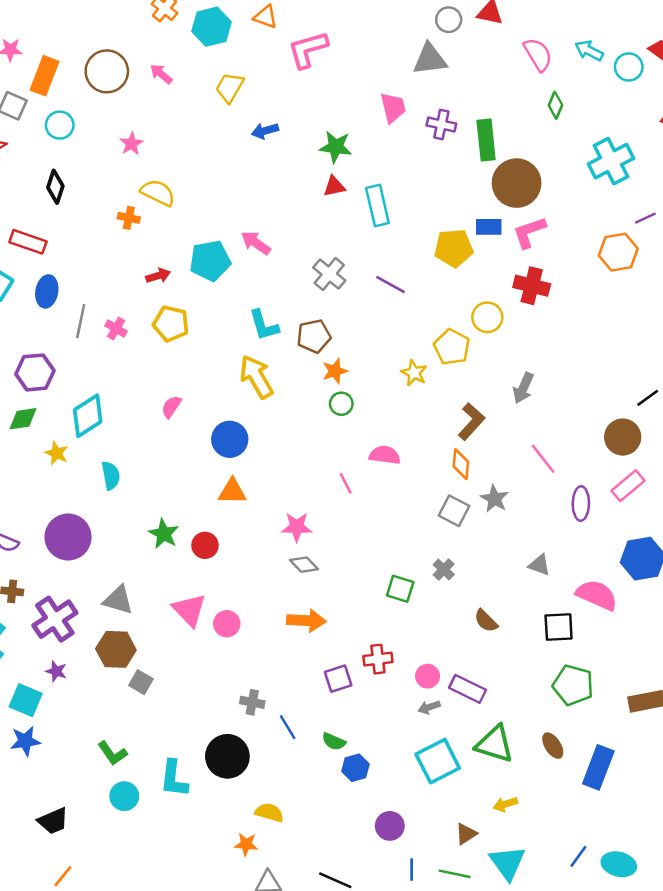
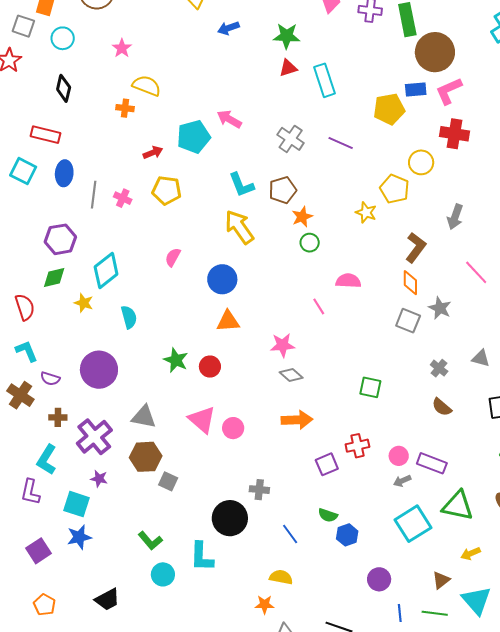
gray cross: (444, 569) -> (439, 368), moved
blue line: (288, 727) -> (290, 534), moved
black circle: (227, 756) -> (230, 518), moved

